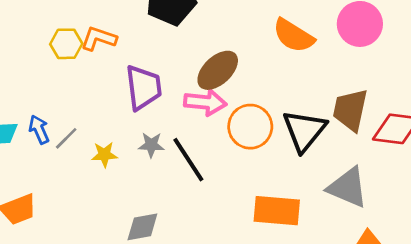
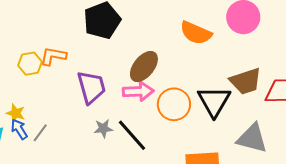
brown trapezoid: (350, 110) -> (246, 81), turned -112
yellow star: (104, 155) -> (16, 113), moved, turned 30

